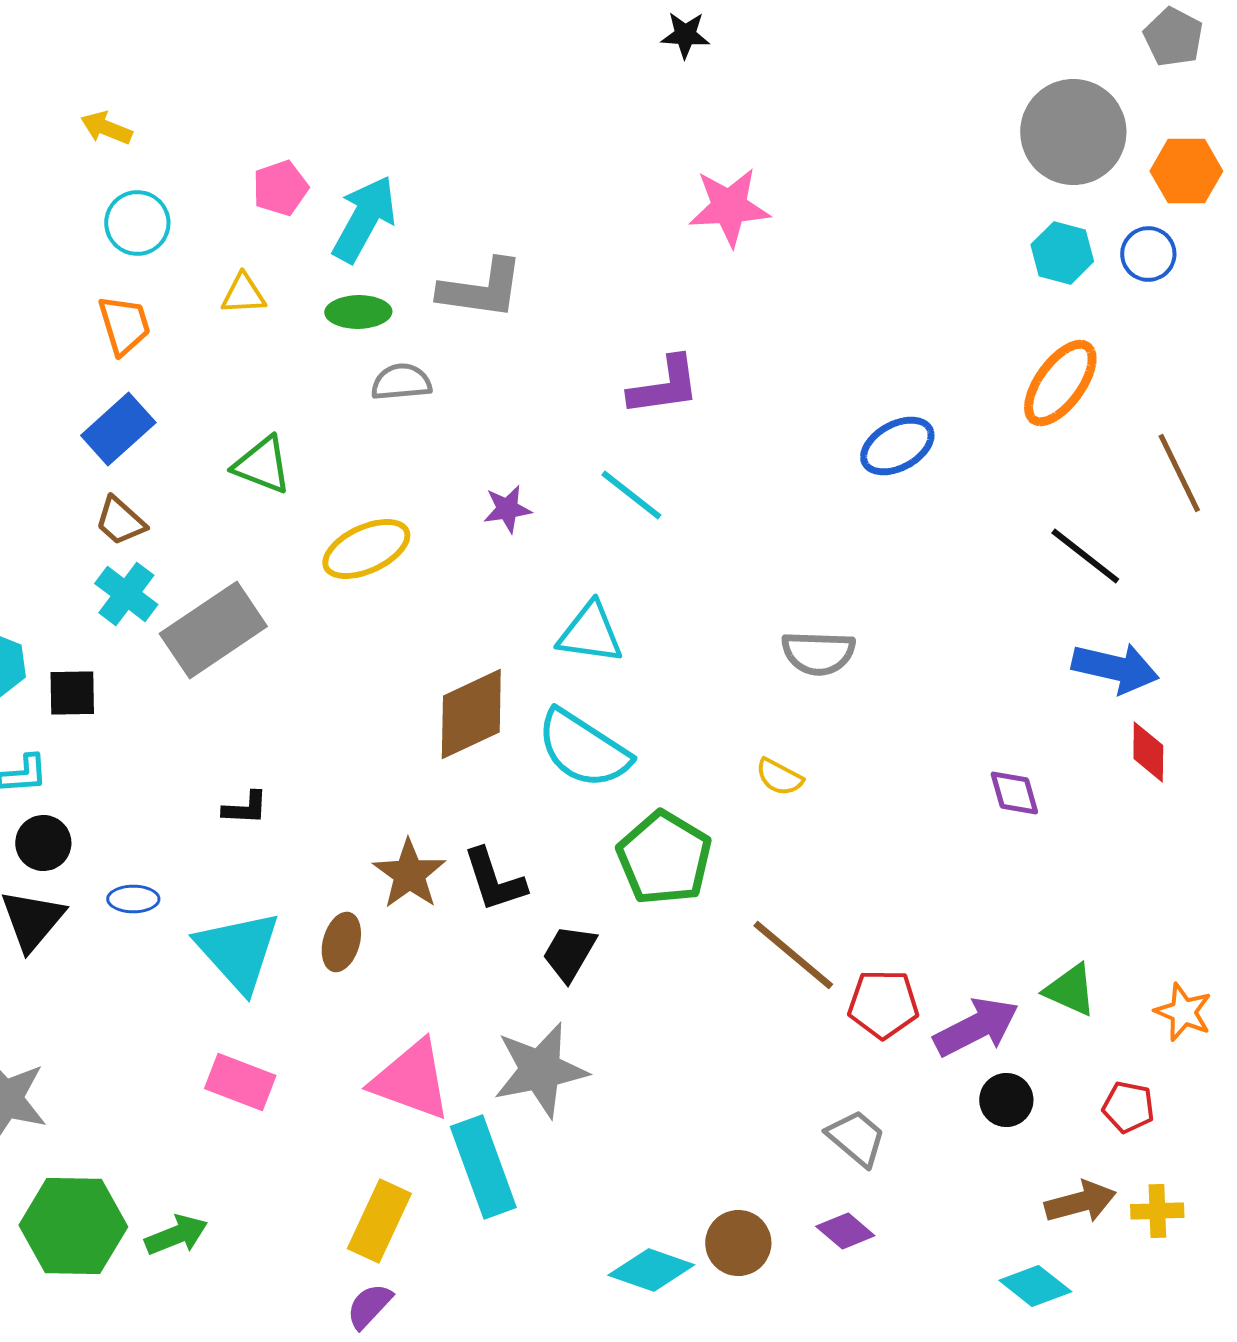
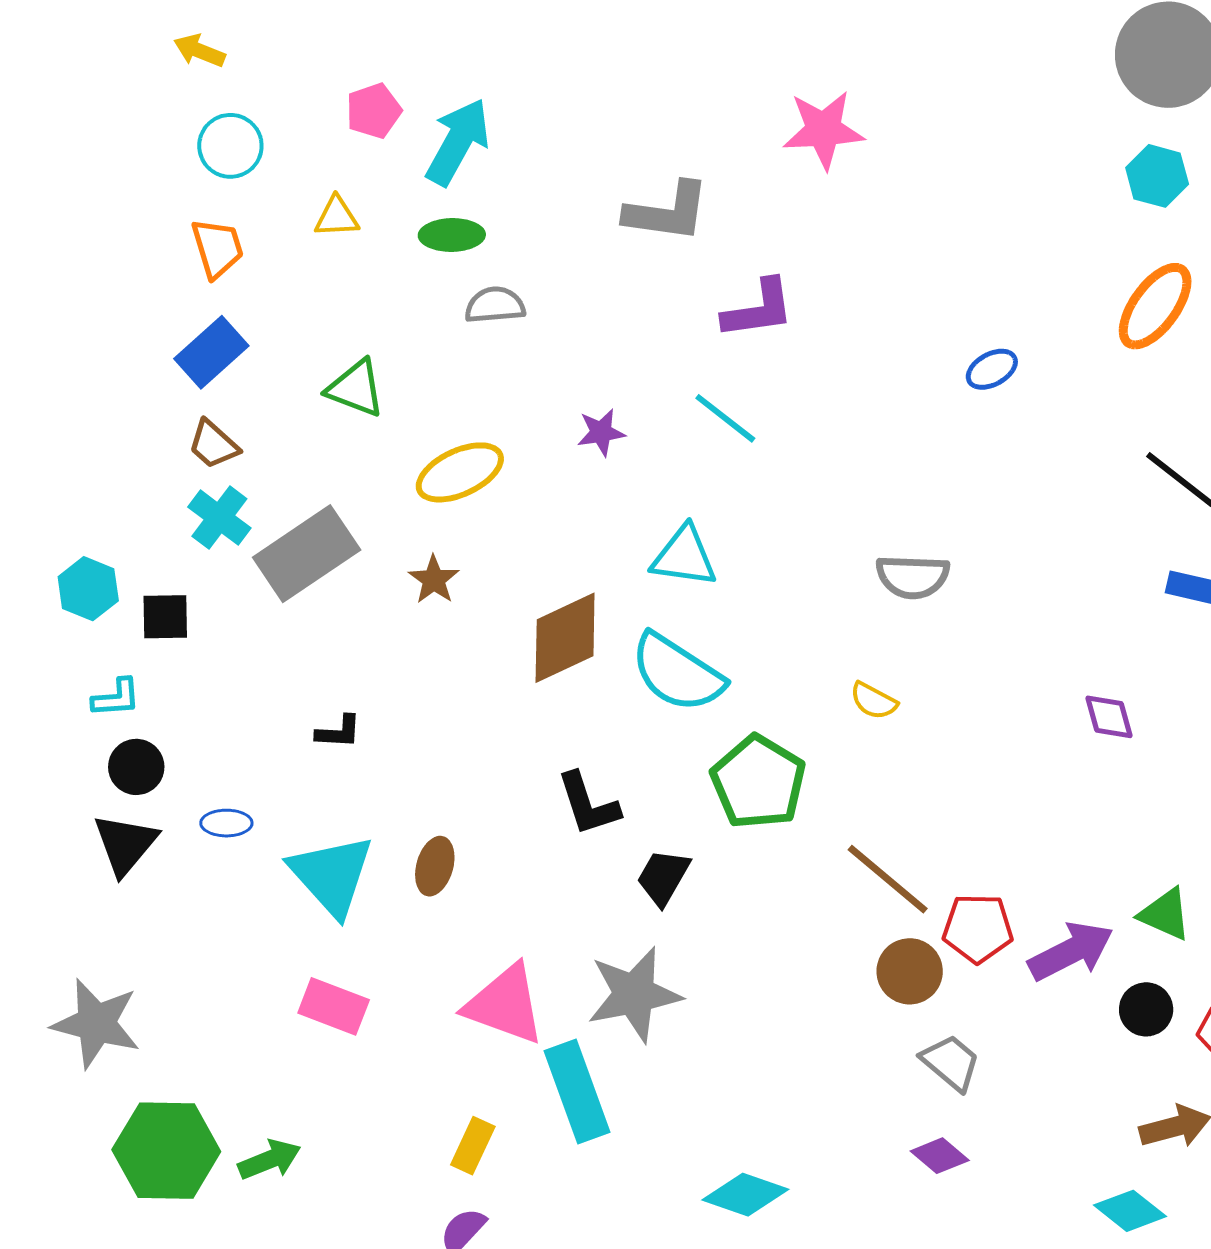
gray L-shape: (481, 289) -> (667, 212), moved
blue ellipse: (897, 446) -> (992, 369), size x0.7
brown star: (409, 874) -> (434, 580), moved, size x0.7
black circle: (1006, 1100) -> (1146, 1009), moved
yellow rectangle: (379, 1221) -> (473, 1146), size x0.7
brown circle: (738, 1243) -> (910, 971), moved

